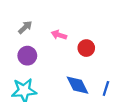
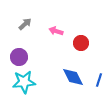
purple circle: (27, 56) -> (19, 57), moved

